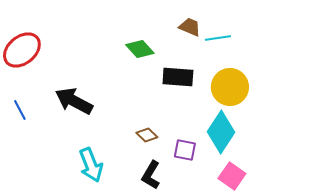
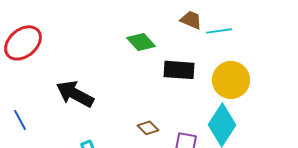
blue line: (20, 110) -> (20, 120), moved

